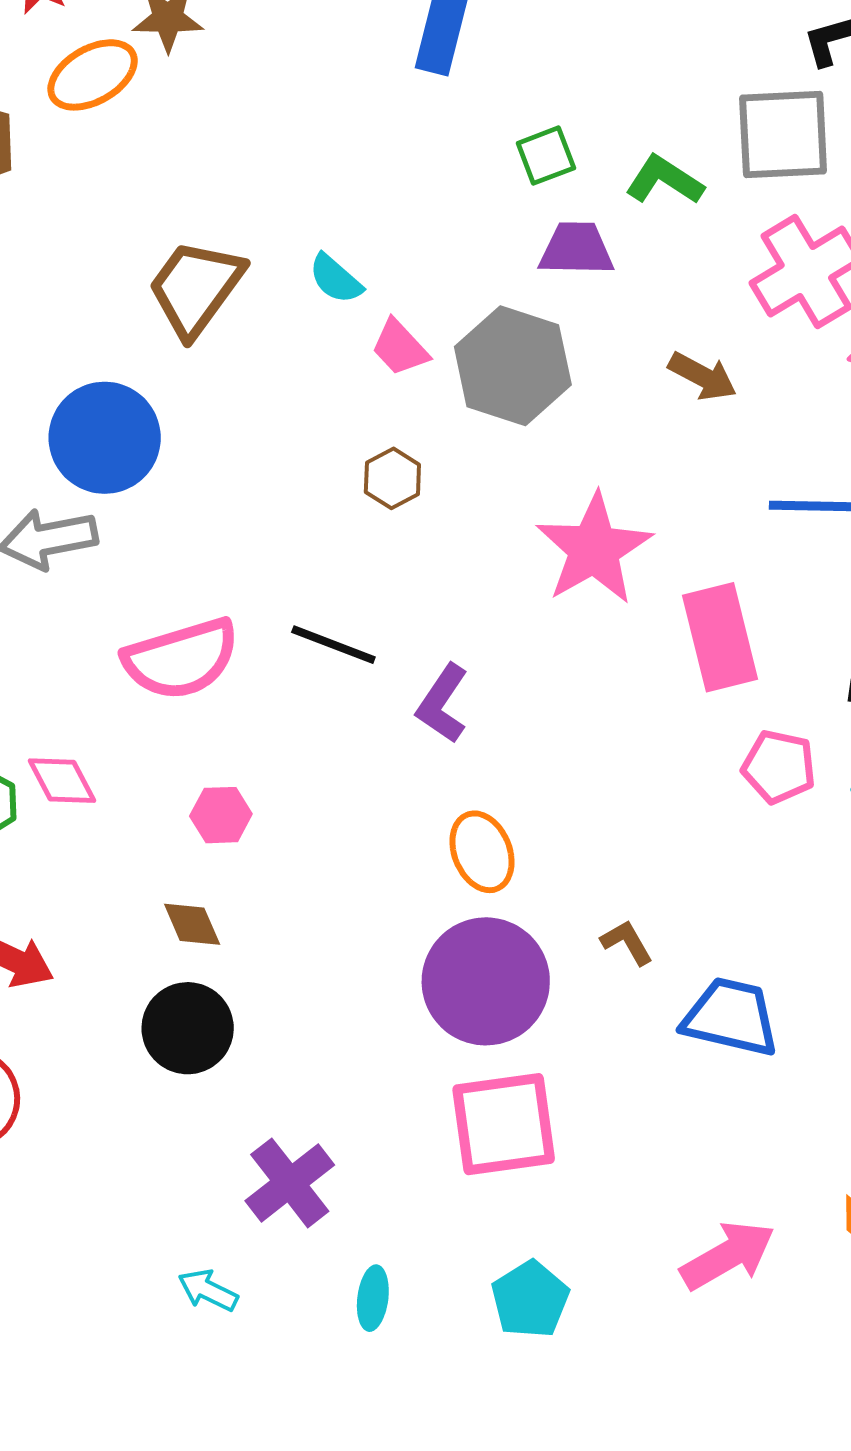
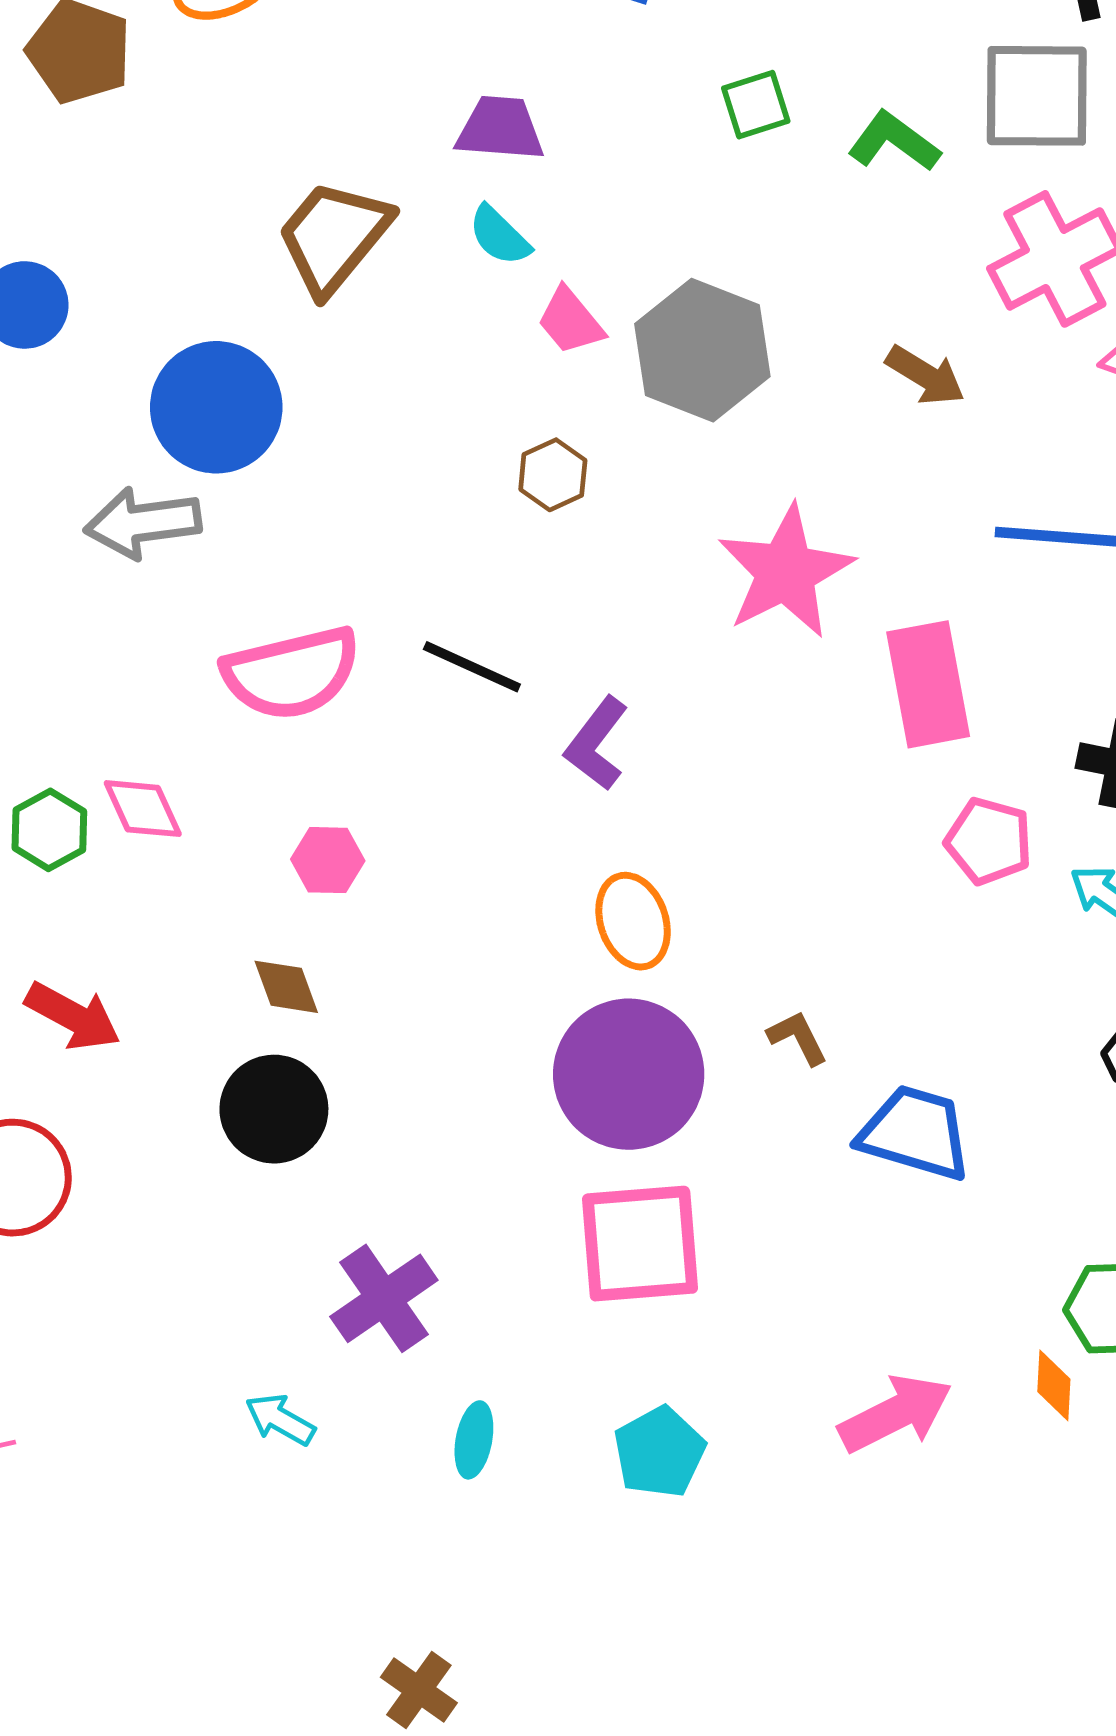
purple trapezoid: (576, 249) -> (500, 129), moved

